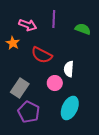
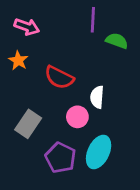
purple line: (54, 19) -> (93, 20), moved
pink arrow: (28, 25) -> (27, 27), moved
purple pentagon: (29, 112) -> (61, 158), moved

